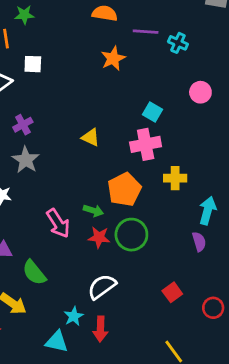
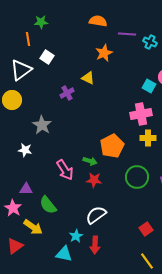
white square: (33, 64) -> (47, 57), turned 32
cyan square: (153, 112) -> (149, 86), moved
purple cross: (23, 125) -> (67, 93), moved
yellow triangle: (91, 137) -> (88, 78), moved
pink cross: (146, 144) -> (141, 114), moved
green circle: (131, 235) -> (137, 177), moved
red square: (172, 292) -> (146, 229), moved

